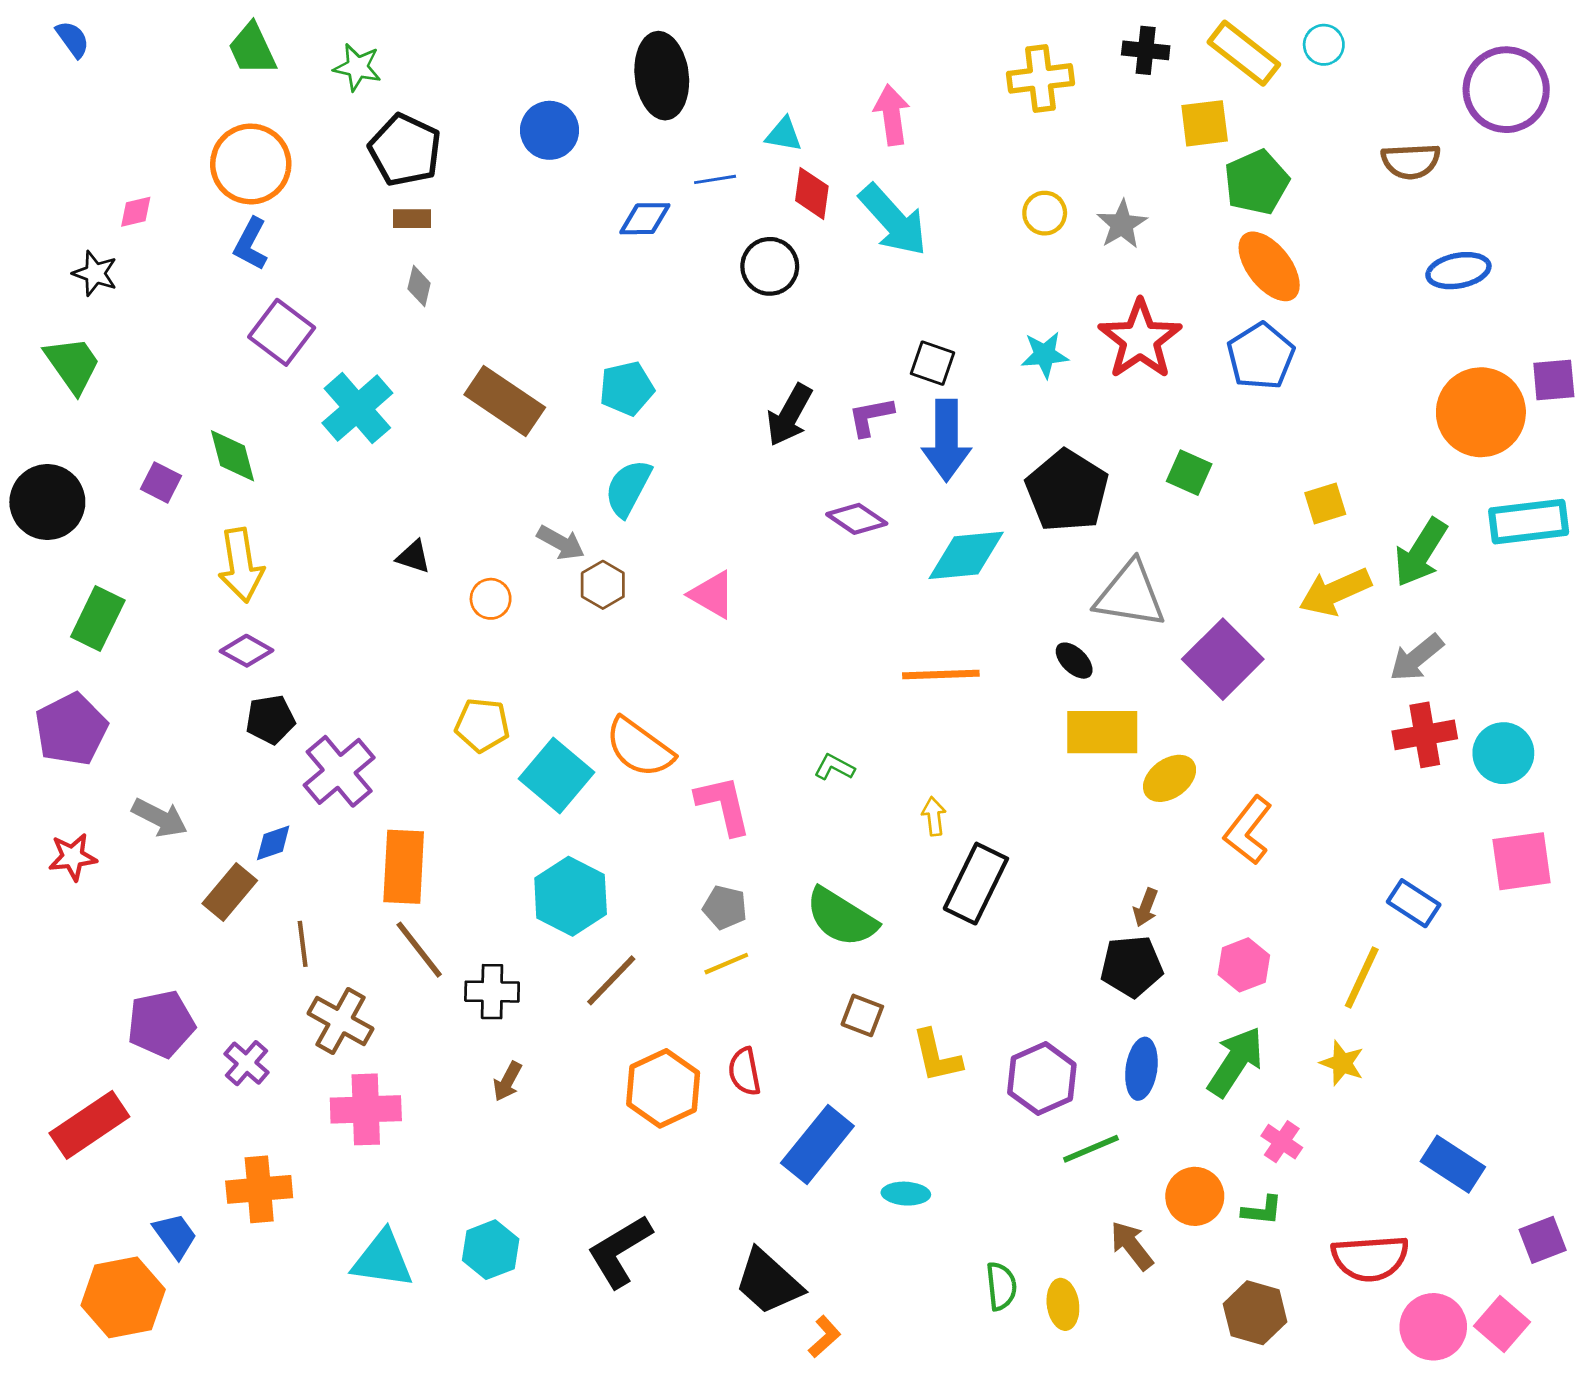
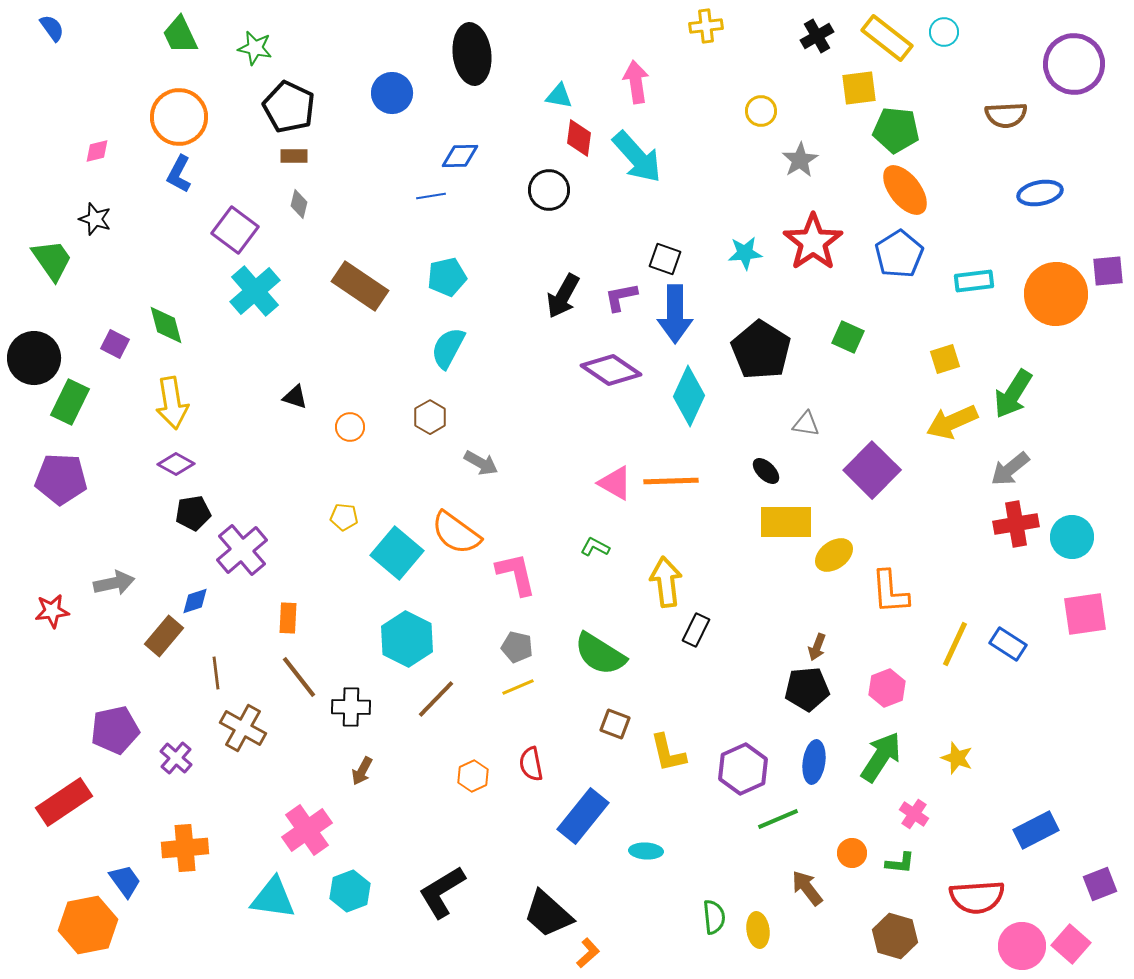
black cross: (1146, 50) -> (817, 36), turned -36
yellow cross: (1040, 78) -> (706, 26), moved, size x0.7
blue line: (715, 179) -> (431, 196), moved
green pentagon: (1256, 182) -> (896, 130), turned 30
yellow circle: (1045, 213) -> (761, 111), moved
black star: (95, 273) -> (95, 219), moved
purple square: (282, 332) -> (235, 230), moved
purple diamond: (857, 519) -> (611, 370), size x1.4
cyan rectangle: (1529, 522) -> (974, 281), moved, size x0.7
gray arrow: (561, 543) -> (481, 463), moved
cyan diamond: (966, 555) -> (689, 396), turned -60
pink triangle: (712, 595) -> (615, 483), moved
gray triangle: (1130, 595) -> (806, 424), size x0.5
green rectangle: (98, 618) -> (70, 402), moved
yellow pentagon: (482, 725) -> (344, 517), size x0.7
purple pentagon: (71, 729) -> (61, 479), moved, turned 30
yellow arrow: (934, 816) -> (666, 582), size x1.8
gray arrow: (160, 818) -> (114, 583), turned -39
orange L-shape: (1248, 830) -> (890, 592), turned -42
orange rectangle: (404, 867) -> (288, 618), size x0.6
black rectangle: (976, 884) -> (696, 630), size x0.6
yellow line: (1362, 978) -> (955, 644), moved
orange hexagon: (663, 1088) -> (473, 776), size x0.6
pink cross: (366, 1109) -> (307, 830), moved, turned -33
blue rectangle: (1453, 1164) -> (1036, 830), turned -60
orange circle: (1195, 1196) -> (852, 853), size x0.7

